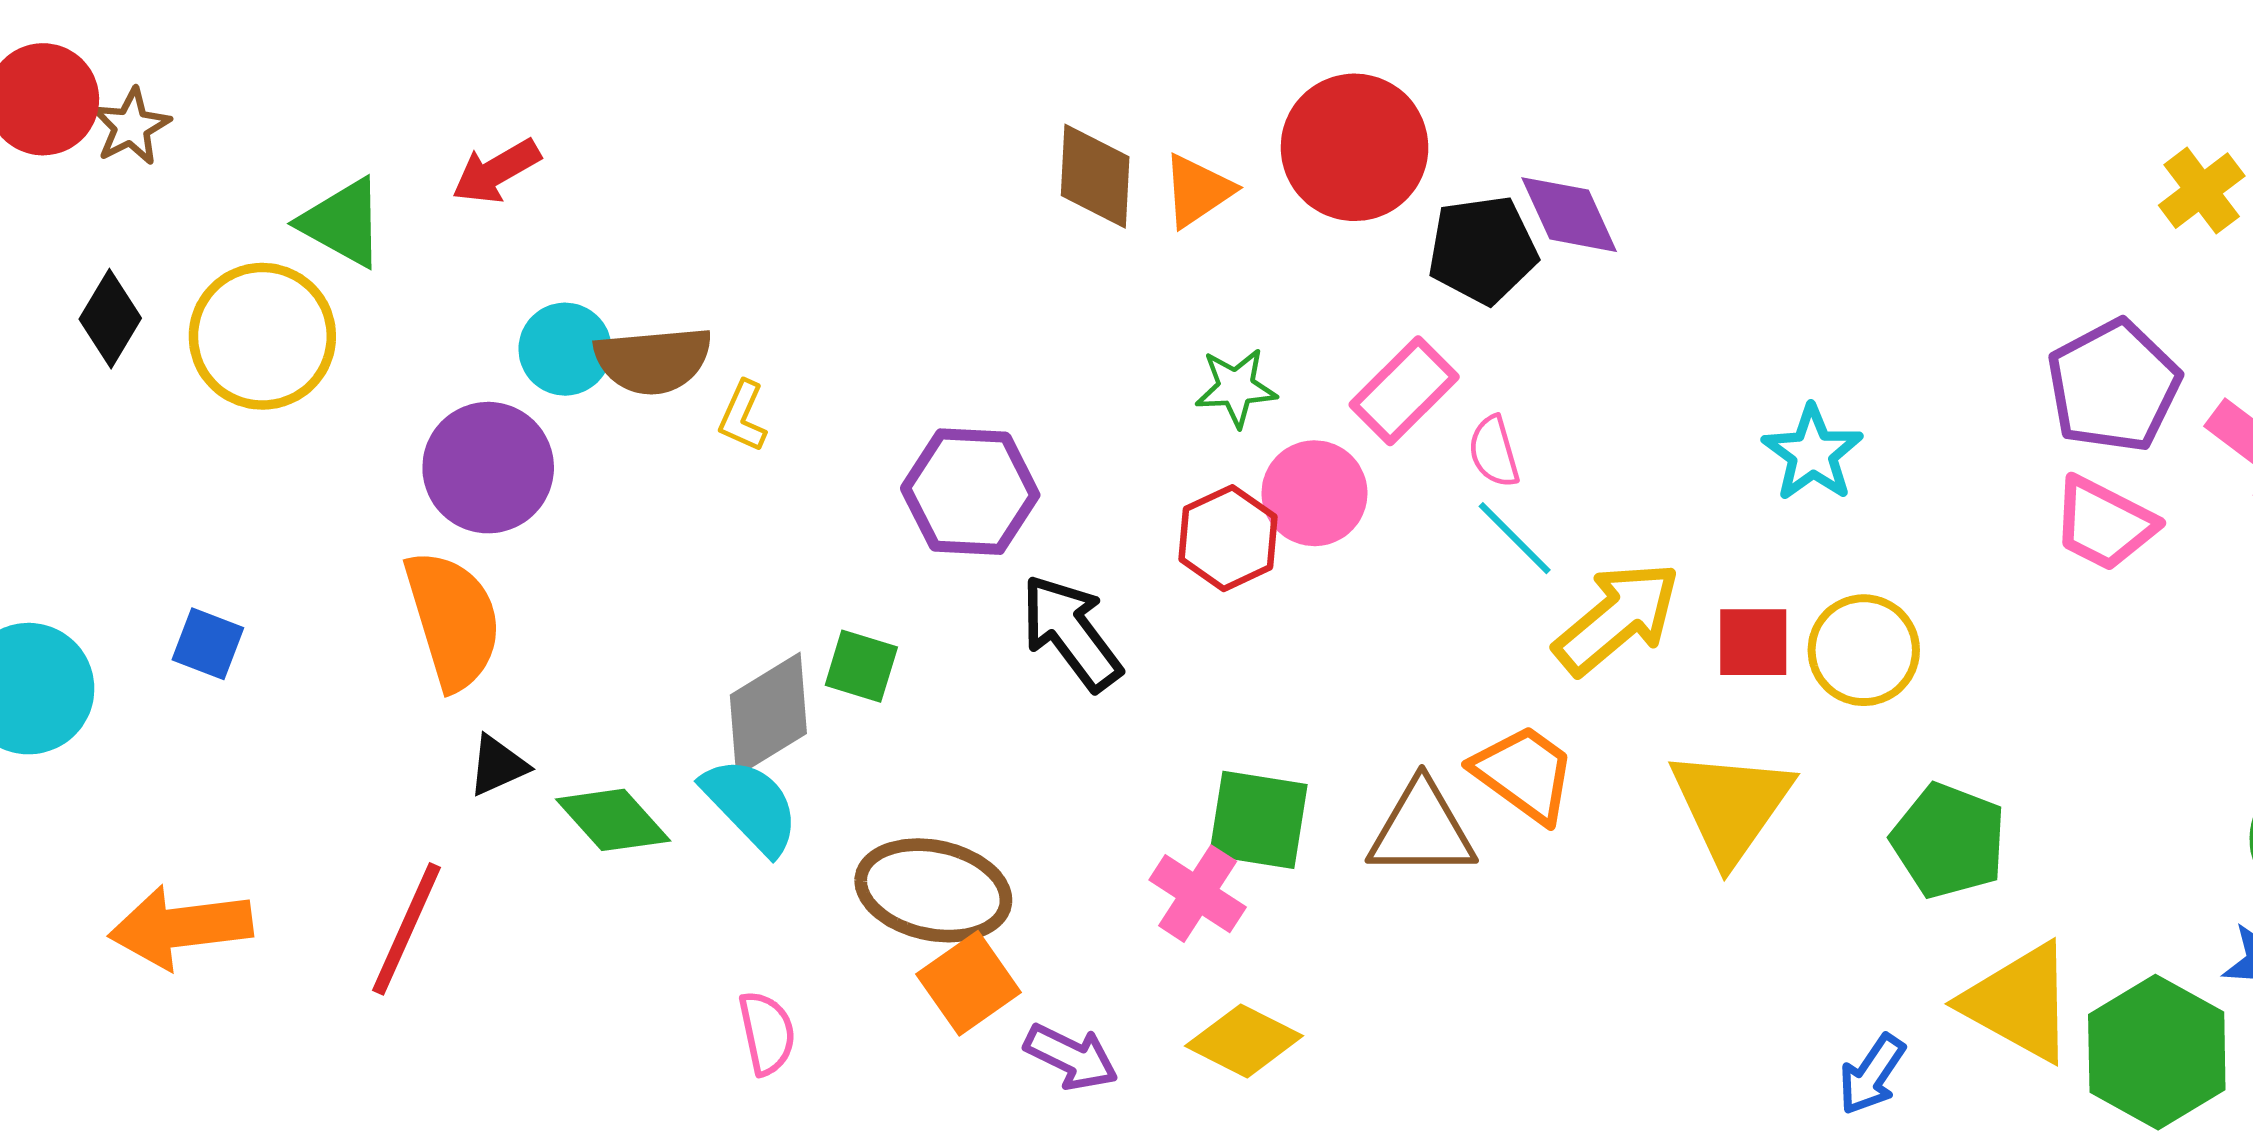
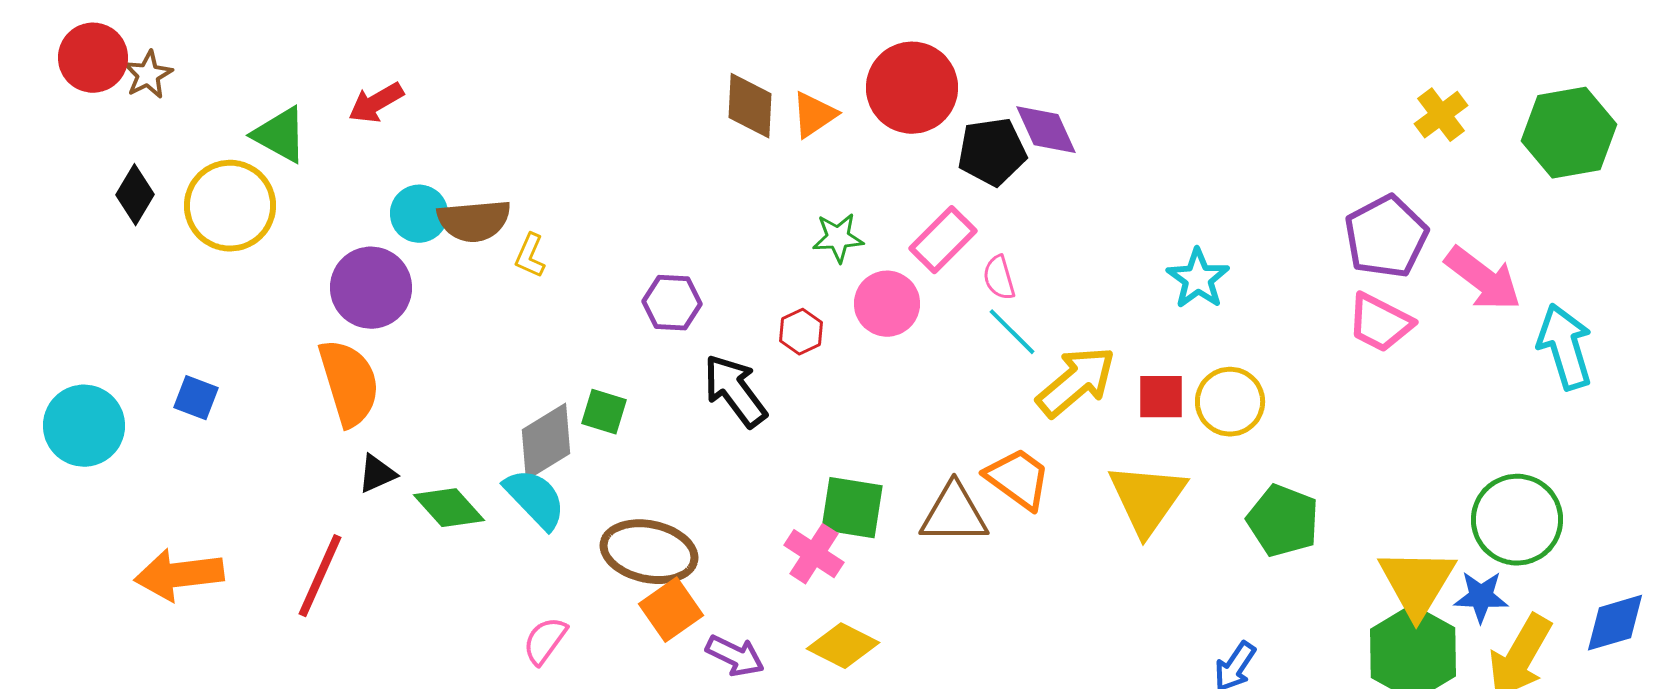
purple hexagon: (970, 492) -> (672, 303), size x0.7
red hexagon: (1228, 538) -> (801, 332), moved, size x0.7
yellow triangle: (2019, 1002) -> (1417, 583), moved, turned 32
pink semicircle: (767, 1033) -> (545, 641), turned -132

